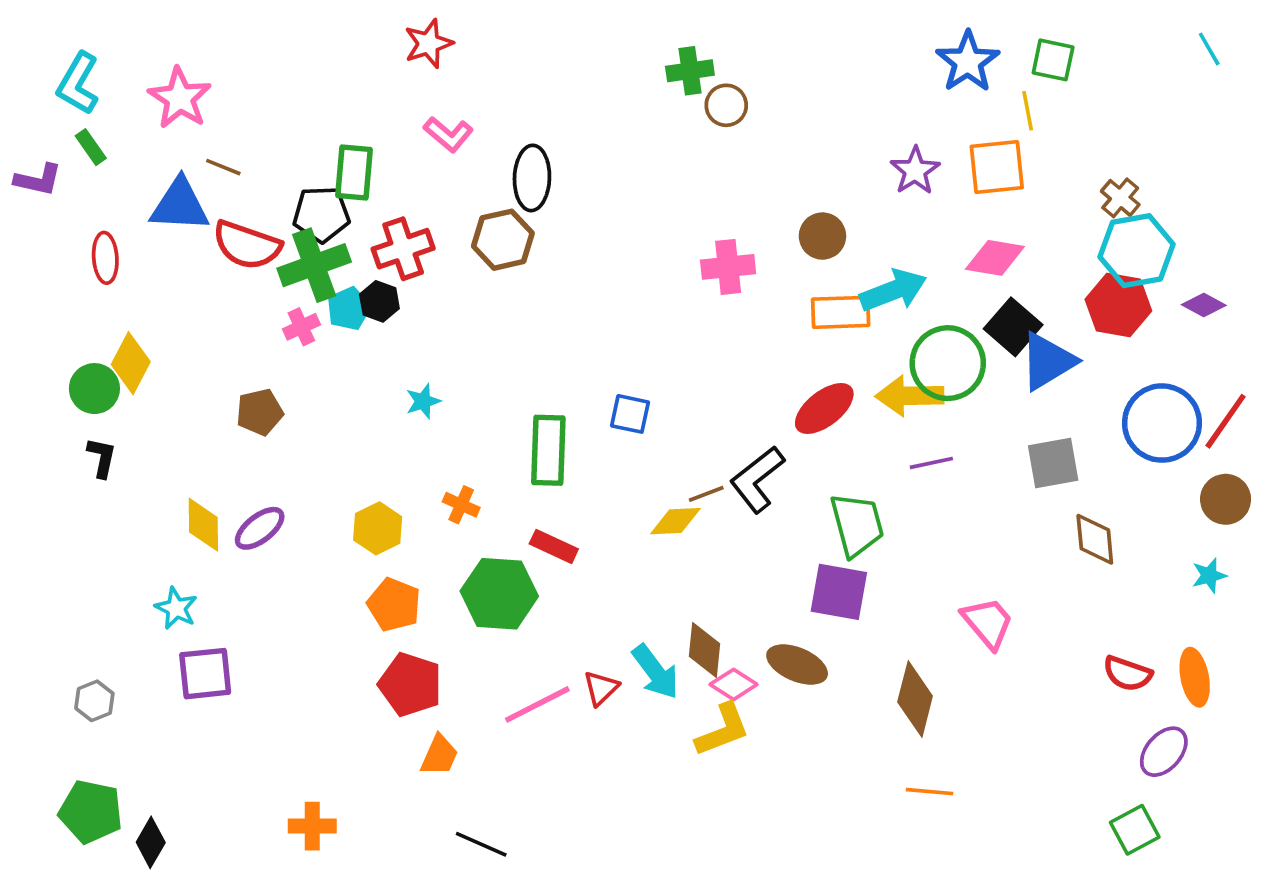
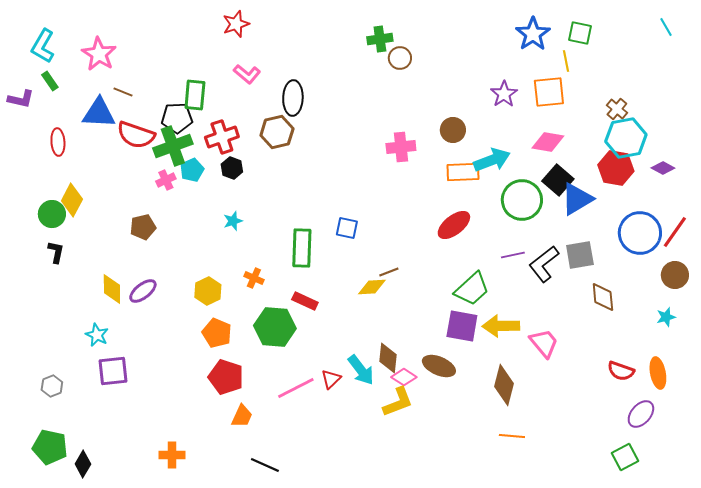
black hexagon: (379, 301) -> (232, 168), moved
yellow arrow: (910, 396) -> (501, 326), moved
black L-shape: (757, 479) -> (544, 264), moved
green trapezoid: (857, 525) -> (472, 289), turned 63

